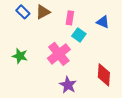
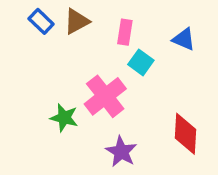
green star: (20, 56) -> (64, 118), moved

